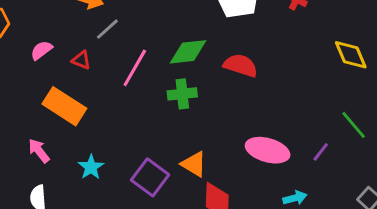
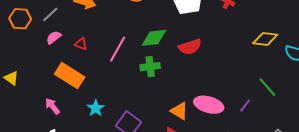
gray line: (107, 29) -> (50, 15), moved
yellow diamond: (351, 55) -> (265, 39), turned -60
red semicircle: (241, 65) -> (190, 47), turned 145
orange triangle: (194, 164) -> (179, 111), moved
cyan star: (91, 167) -> (96, 108), moved

